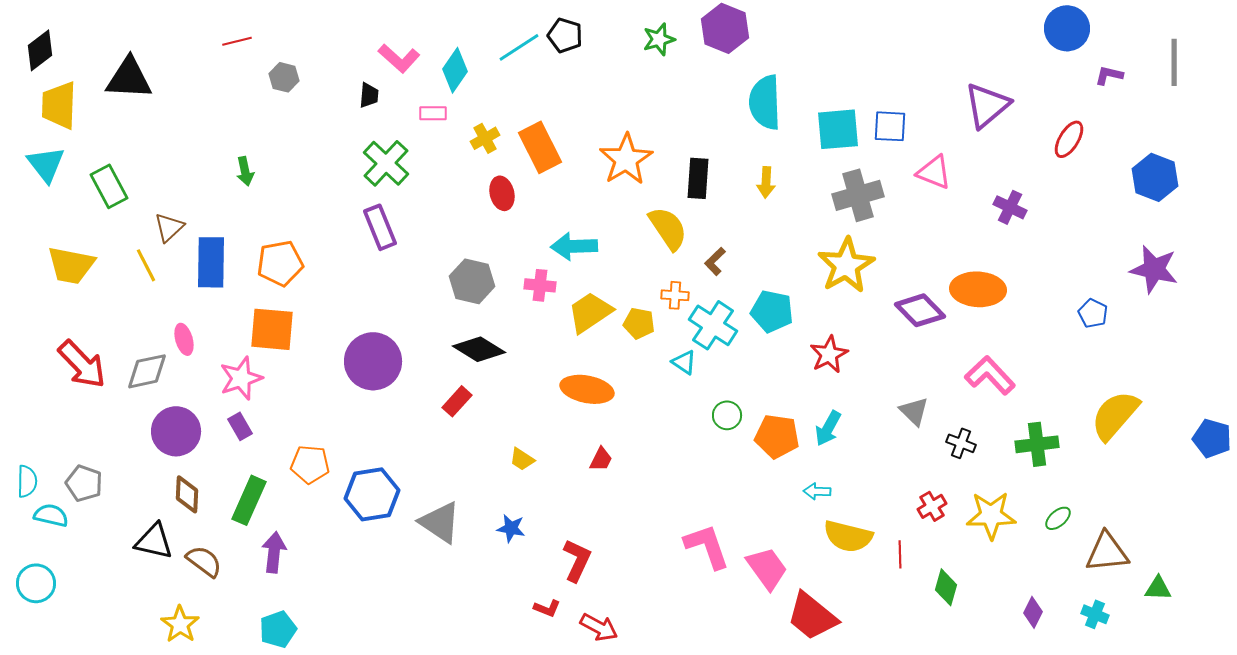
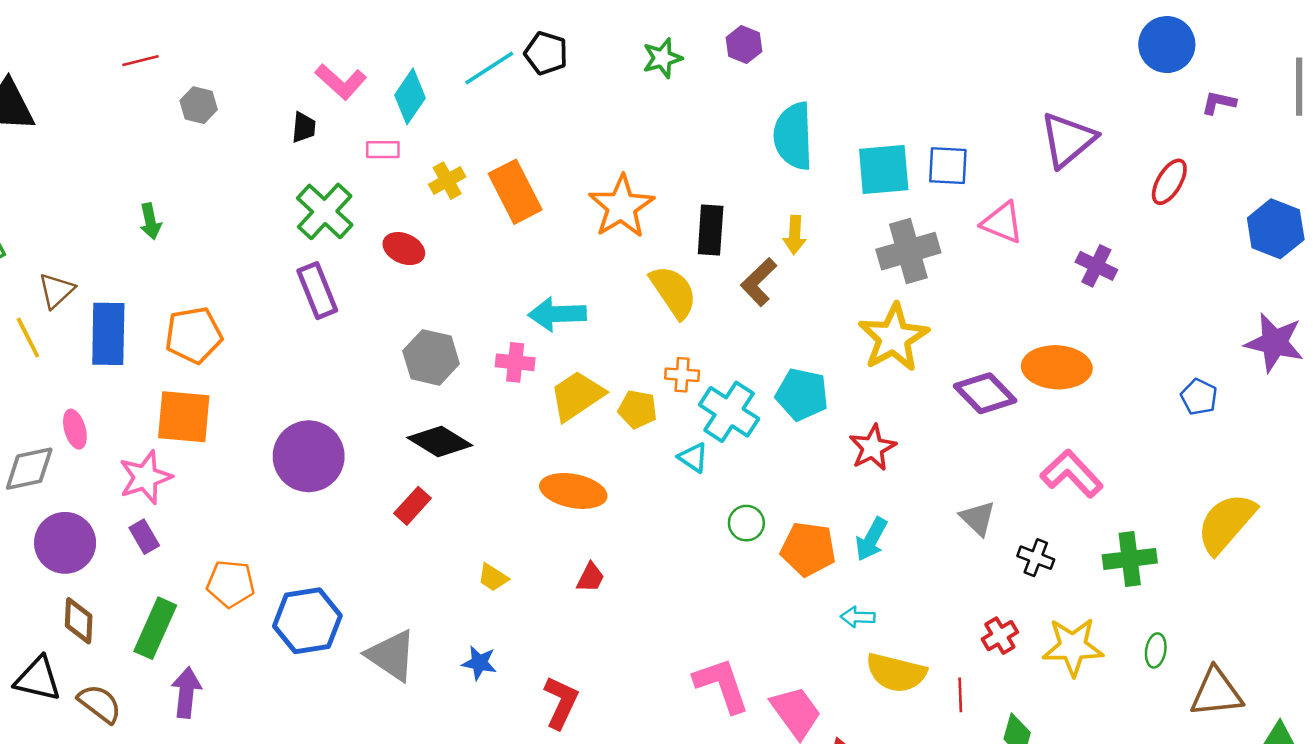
purple hexagon: (725, 28) -> (744, 45), size x0.6
red ellipse: (502, 193) -> (404, 249), moved, turned -52
brown L-shape: (715, 261) -> (759, 282), moved, size x1.4
green ellipse: (1058, 518) -> (1156, 650), turned -40

